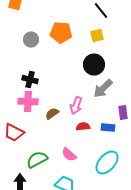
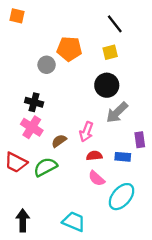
gray circle: (31, 40) -> (47, 65), moved
pink cross: (28, 102) -> (32, 127), turned 30
pink semicircle: (69, 155) -> (97, 178), moved
green semicircle: (37, 160) -> (45, 167), moved

